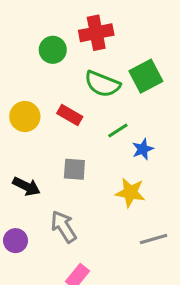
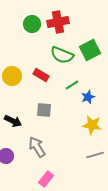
green circle: (53, 50) -> (32, 24), moved
yellow star: (130, 193) -> (92, 125), moved

